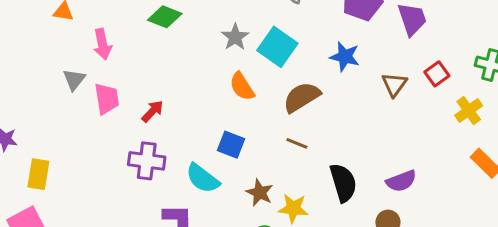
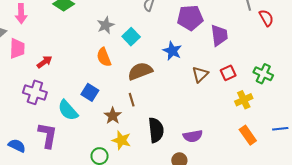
cyan square: (277, 47) -> (131, 37), size x0.7
brown line: (297, 143) -> (132, 100), turned 40
brown star: (260, 193) -> (113, 116), moved

